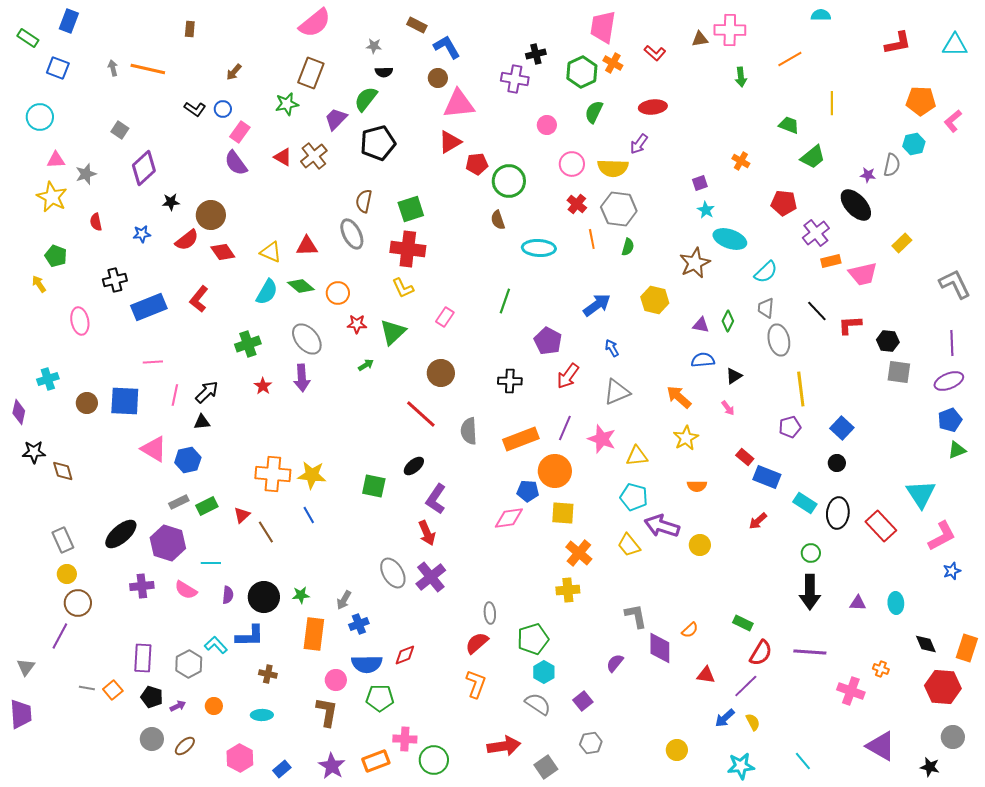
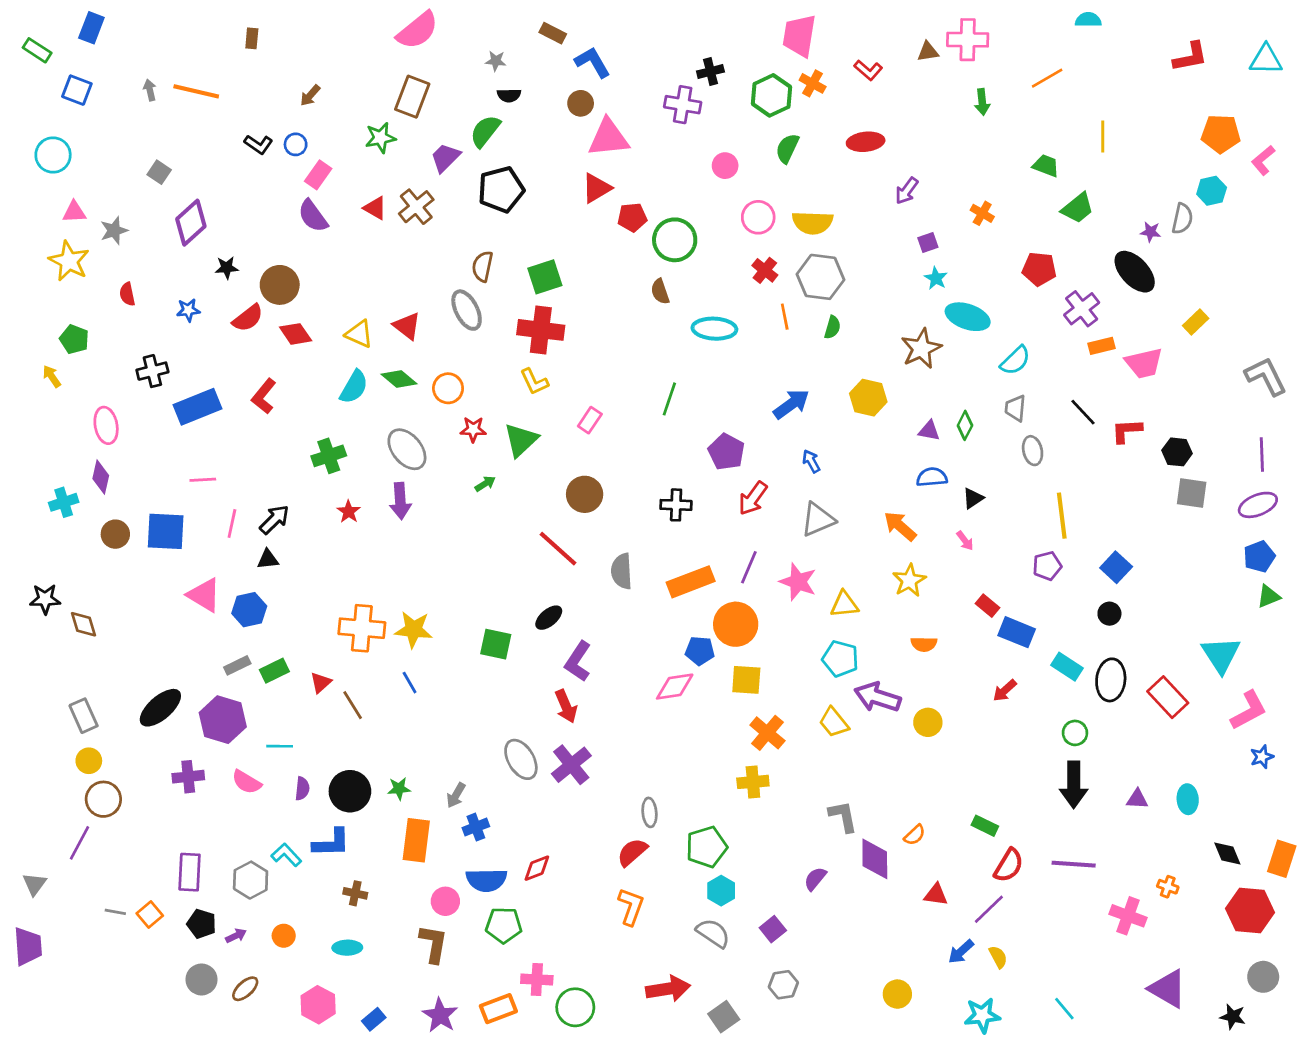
purple arrow: (639, 144) -> (907, 191), moved
red triangle: (307, 246) -> (407, 326), turned 40
gray ellipse: (779, 340) -> (1033, 451), size x0.7
purple diamond: (19, 412) -> (101, 477), moved

